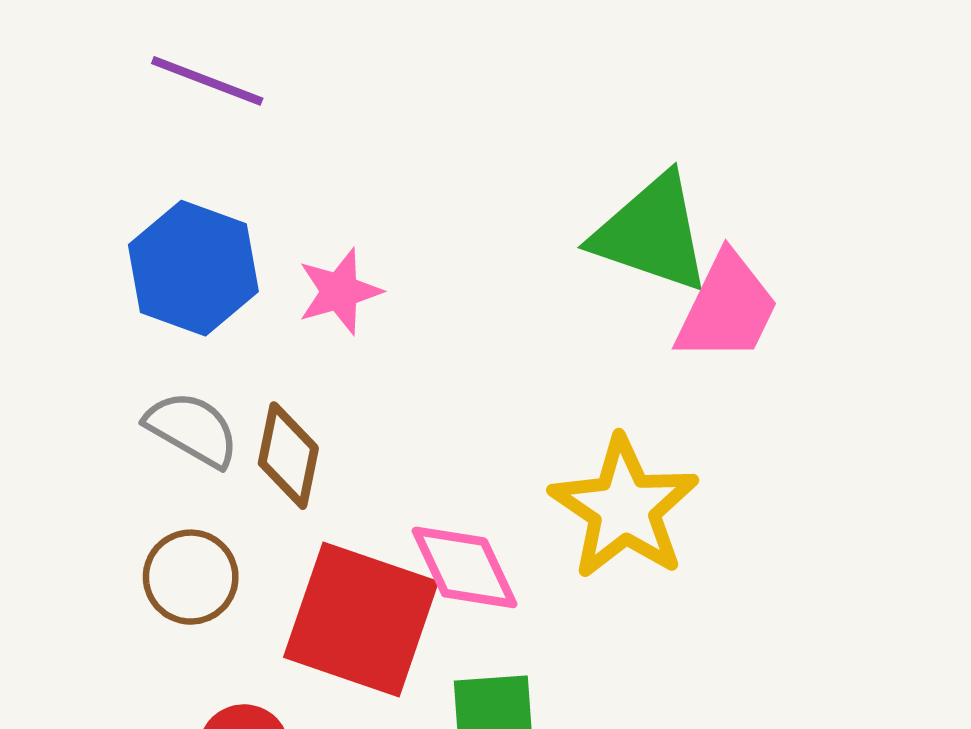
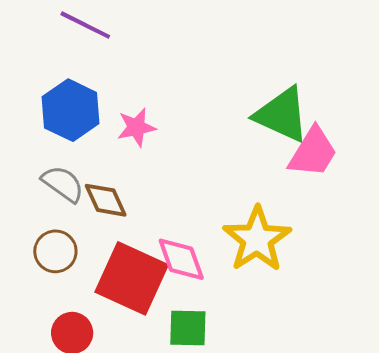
brown diamond: (288, 456) -> (106, 200), turned -42

